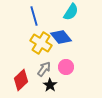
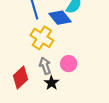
blue diamond: (61, 37) -> (60, 18), moved
gray arrow: (44, 69) -> (45, 66), turned -56

